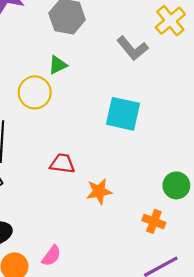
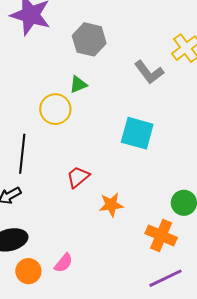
red trapezoid: (62, 164) -> (78, 177), turned -50
orange cross: (154, 221) -> (161, 235), size x1.4

